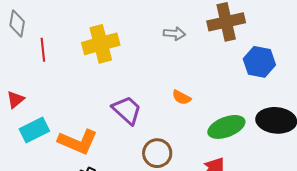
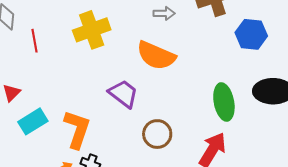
orange semicircle: (181, 97) -> (156, 56), moved, size x2.0
green ellipse: (226, 127) -> (224, 102), turned -75
orange L-shape: (78, 142) -> (77, 129), turned -90

